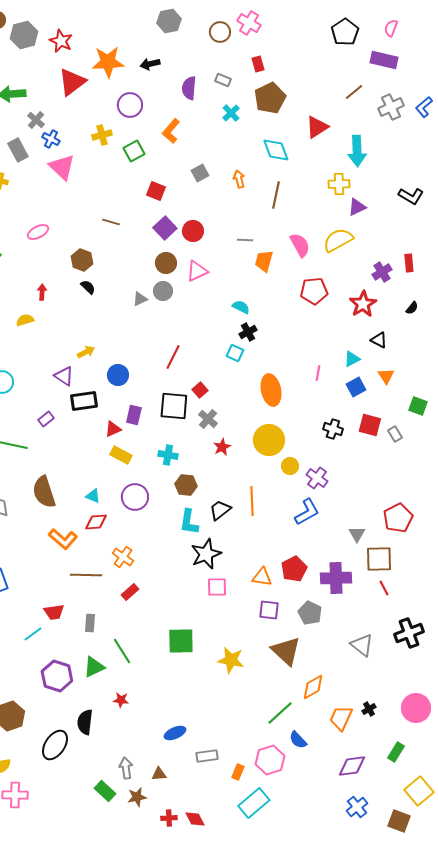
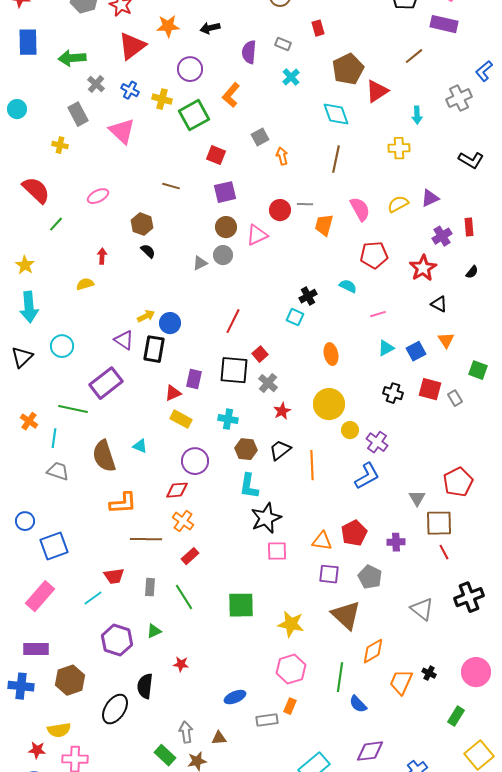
orange star: (108, 62) -> (168, 26), size x0.7
brown pentagon: (270, 98) -> (348, 69), moved
gray cross: (391, 107) -> (459, 98), moved
yellow cross: (102, 135) -> (162, 99), turned 30
blue cross: (51, 139) -> (130, 90), moved
green square: (134, 151) -> (194, 115), size x1.4
cyan arrow: (357, 151) -> (417, 115), size x0.6
orange arrow: (239, 179) -> (282, 156), moved
purple triangle: (357, 207) -> (430, 198), moved
purple square: (165, 228) -> (225, 192), turned 30
red circle: (193, 231) -> (280, 210), moved
yellow semicircle: (338, 240) -> (398, 204), size x0.7
cyan semicircle: (241, 307) -> (348, 286), moved
cyan triangle: (352, 359) -> (386, 348), moved
pink line: (318, 373) -> (378, 314), moved, turned 63
blue circle: (118, 375) -> (170, 323), moved
orange ellipse: (271, 390) -> (331, 354), size x0.7
black rectangle: (84, 401) -> (154, 349), moved, turned -72
purple rectangle: (46, 419) -> (106, 383), size x2.0
cyan triangle: (93, 496) -> (140, 446), moved
black trapezoid: (220, 510) -> (280, 450), moved
red diamond: (96, 522) -> (177, 490), moved
orange L-shape: (63, 539) -> (123, 503), turned -44
purple cross: (336, 578) -> (396, 542), size x0.6
green line: (122, 651) -> (184, 597), moved
green triangle: (94, 667) -> (154, 631), size x0.7
black cross: (369, 709) -> (429, 673), turned -32
green line: (280, 713) -> (340, 677), turned -40
pink hexagon: (270, 760) -> (291, 669), moved
purple diamond: (352, 766) -> (370, 751), moved
orange rectangle: (238, 772) -> (290, 706), moved

